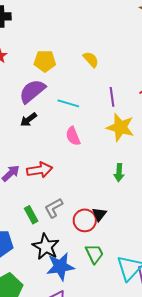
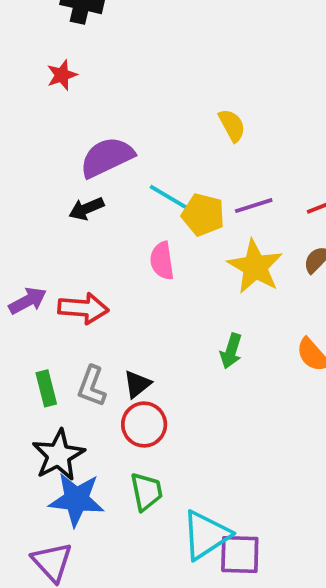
yellow pentagon: (45, 61) -> (203, 215), moved
purple line: (112, 97) -> (254, 206), turned 66
gray L-shape: (54, 208) -> (92, 386), turned -55
black triangle: (99, 214) -> (137, 384), moved

